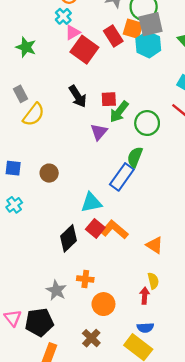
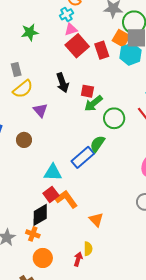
red rectangle: (113, 36) -> (102, 50), moved
green star: (26, 47) -> (30, 32), turned 30
purple triangle: (99, 132) -> (40, 110), moved, turned -35
black diamond: (69, 238) -> (40, 215), moved

